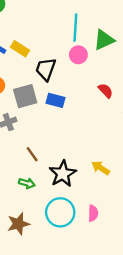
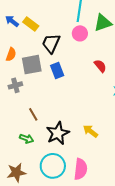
blue rectangle: (56, 100) -> (57, 70), turned 49
pink semicircle: (93, 213) -> (81, 169), size x1.5

